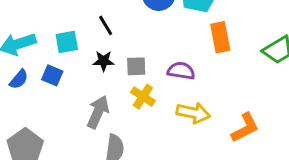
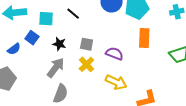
black line: (106, 25) -> (73, 14), turned -32
black star: (104, 61) -> (59, 44), moved
blue semicircle: (19, 79) -> (14, 49), moved

